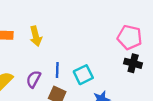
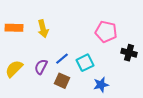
pink pentagon: (130, 37) -> (106, 32), moved
blue line: (57, 70) -> (62, 59), turned 48

